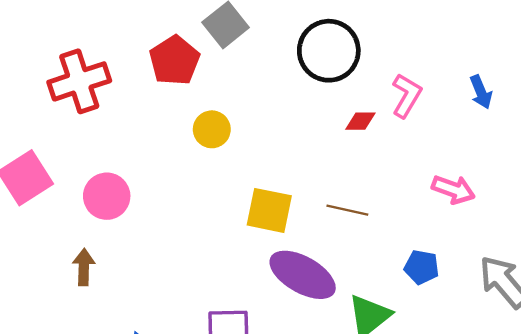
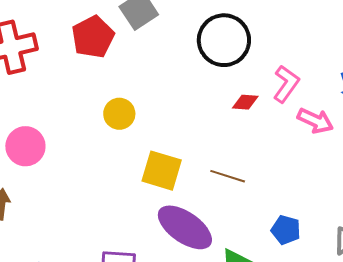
yellow circle: (212, 129) -> (119, 114), moved
pink arrow: (453, 189) -> (315, 121), moved

